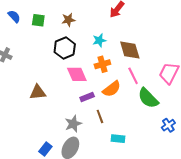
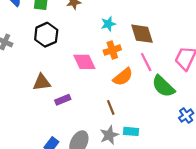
black hexagon: (65, 48) -> (46, 35), moved
purple rectangle: (87, 97) -> (63, 100), moved
gray star: (73, 124) -> (109, 135), moved

